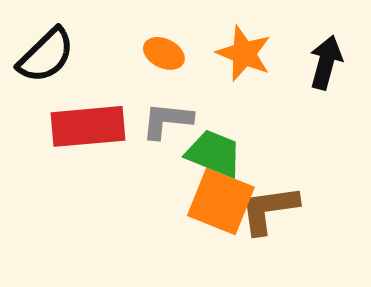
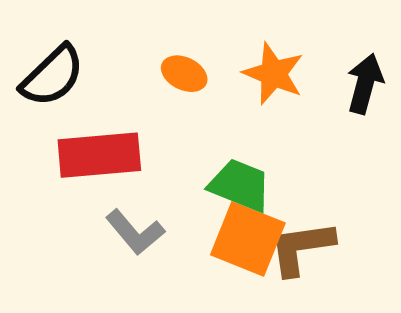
gray L-shape: (167, 120) -> (135, 232), moved, turned -136

